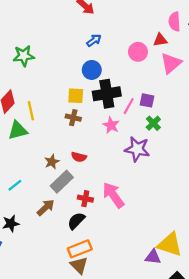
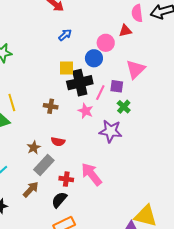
pink triangle: (171, 63) -> (136, 69), moved
blue circle: (92, 70) -> (94, 58), moved
yellow square: (76, 96) -> (66, 68), moved

